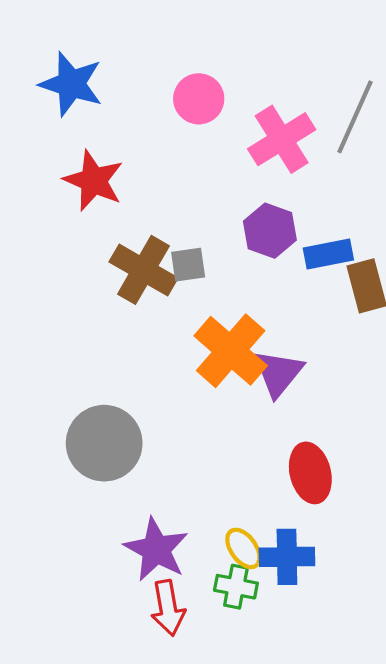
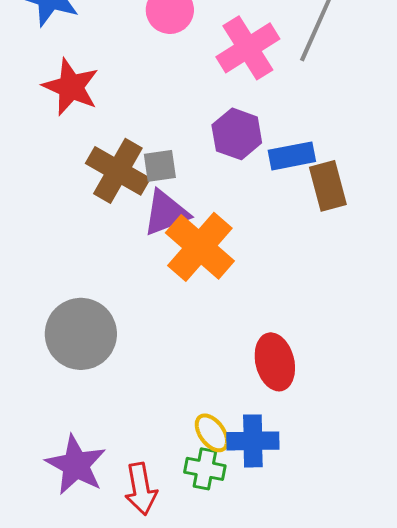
purple triangle: (278, 373) -> (166, 213), moved, turned 30
purple star: (156, 549) -> (76, 465), moved

